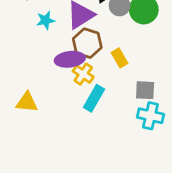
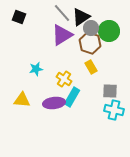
cyan star: (46, 20) -> (36, 69), moved
brown hexagon: (87, 43) -> (90, 43), moved
purple ellipse: (70, 59) -> (54, 103), moved

